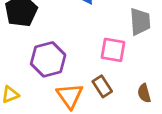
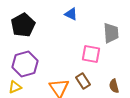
purple hexagon: (48, 59) -> (25, 64), moved

